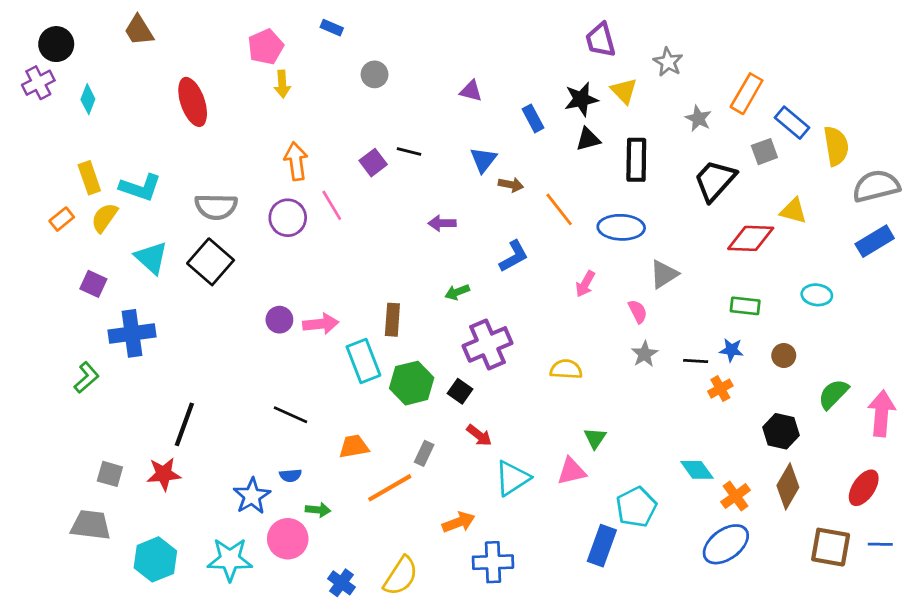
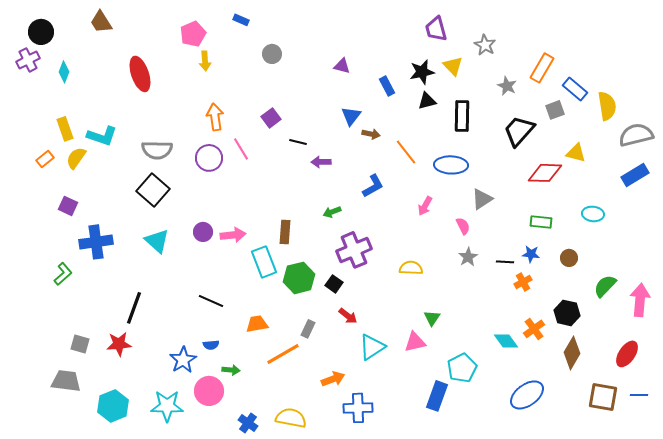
black line: (409, 152) -> (298, 142), moved
cyan triangle: (151, 258) -> (157, 241), moved
orange cross: (736, 496) -> (534, 329), moved
yellow semicircle: (401, 576) -> (291, 418), turned -112

